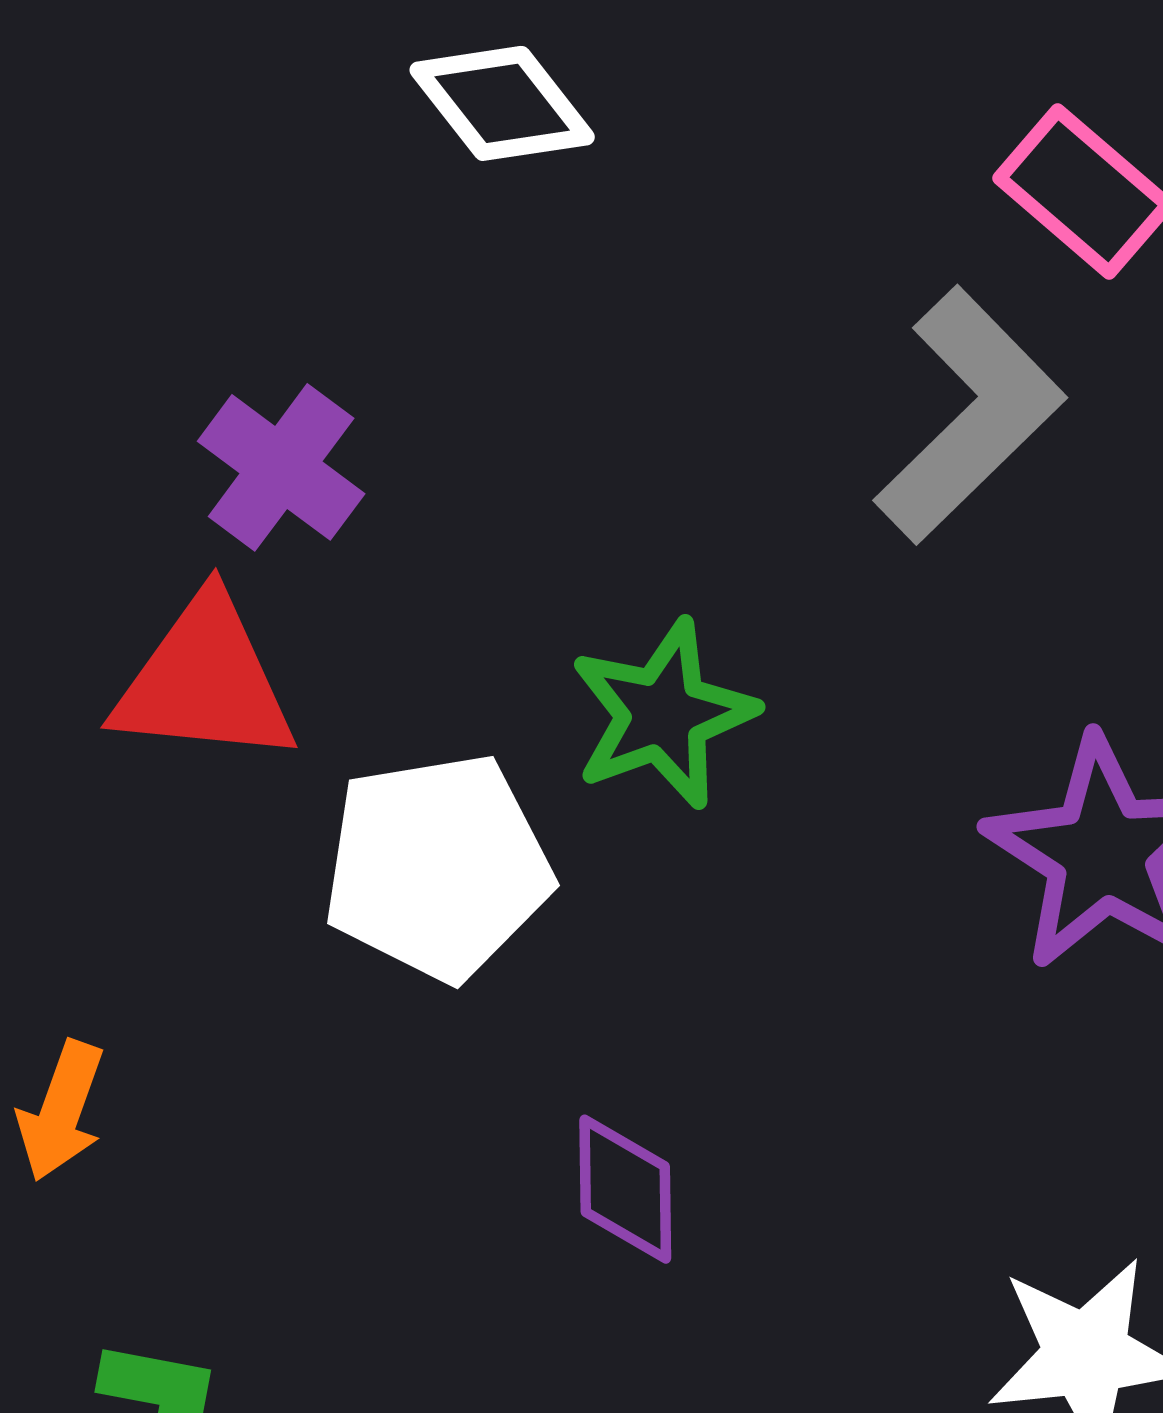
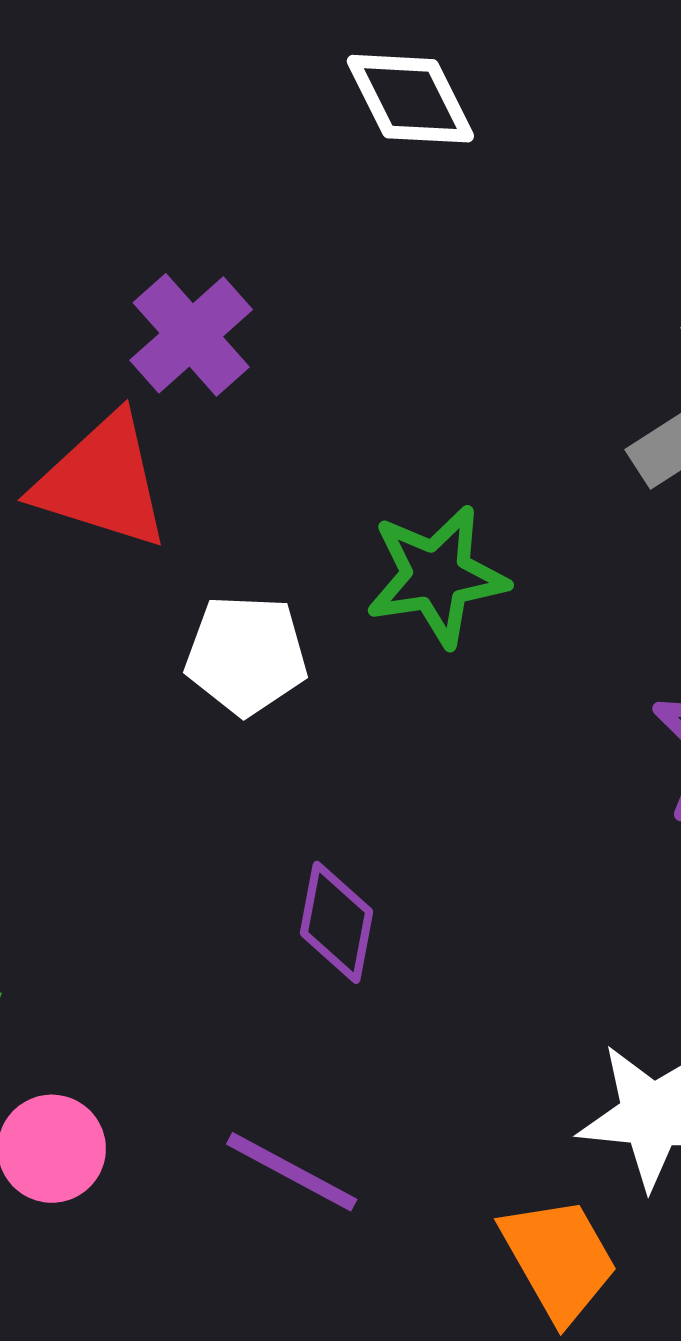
white pentagon: (437, 867) -> (246, 655), size x0.7

